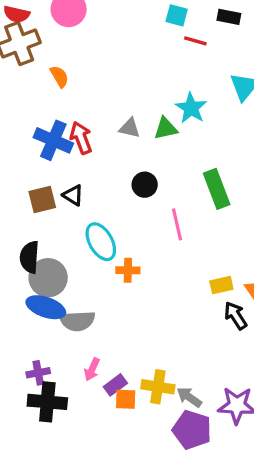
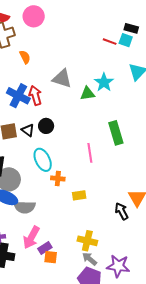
cyan square: (177, 15) -> (126, 40), moved
gray triangle: (130, 128) -> (62, 79), moved, size x1.5
black circle: (145, 185) -> (46, 126), moved
yellow rectangle: (221, 285) -> (79, 195), moved
pink arrow: (92, 369) -> (31, 237), size x1.6
yellow cross: (158, 387) -> (87, 241), moved

